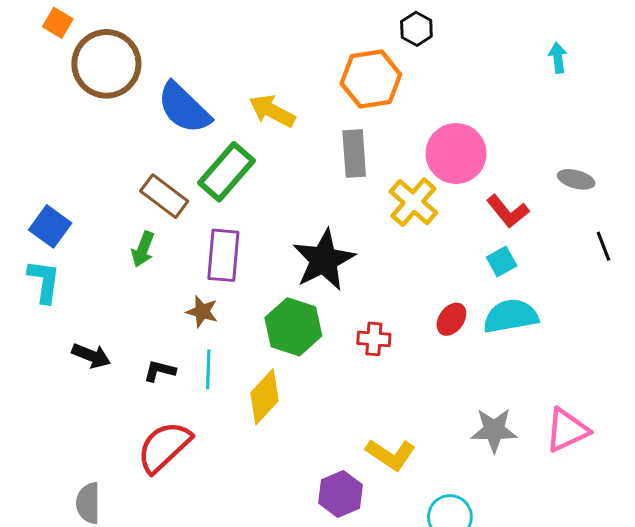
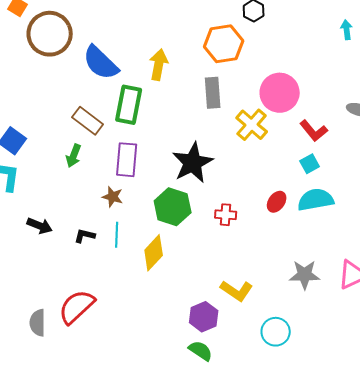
yellow arrow: (272, 111) -> (159, 65), turned 72
green rectangle: (226, 172) -> (129, 105), turned -30
red semicircle: (164, 447) -> (77, 307), moved

